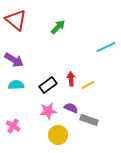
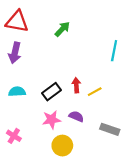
red triangle: (16, 20) -> (17, 22), turned -30
cyan line: (106, 47) -> (114, 51), turned -54
purple arrow: (14, 60) -> (15, 53), moved, turned 72
gray rectangle: (89, 120) -> (110, 129), moved

